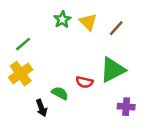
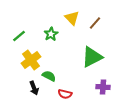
green star: (62, 20) -> (51, 34), moved
yellow cross: (21, 74) -> (31, 60), moved
red semicircle: (84, 82) -> (65, 94), moved

